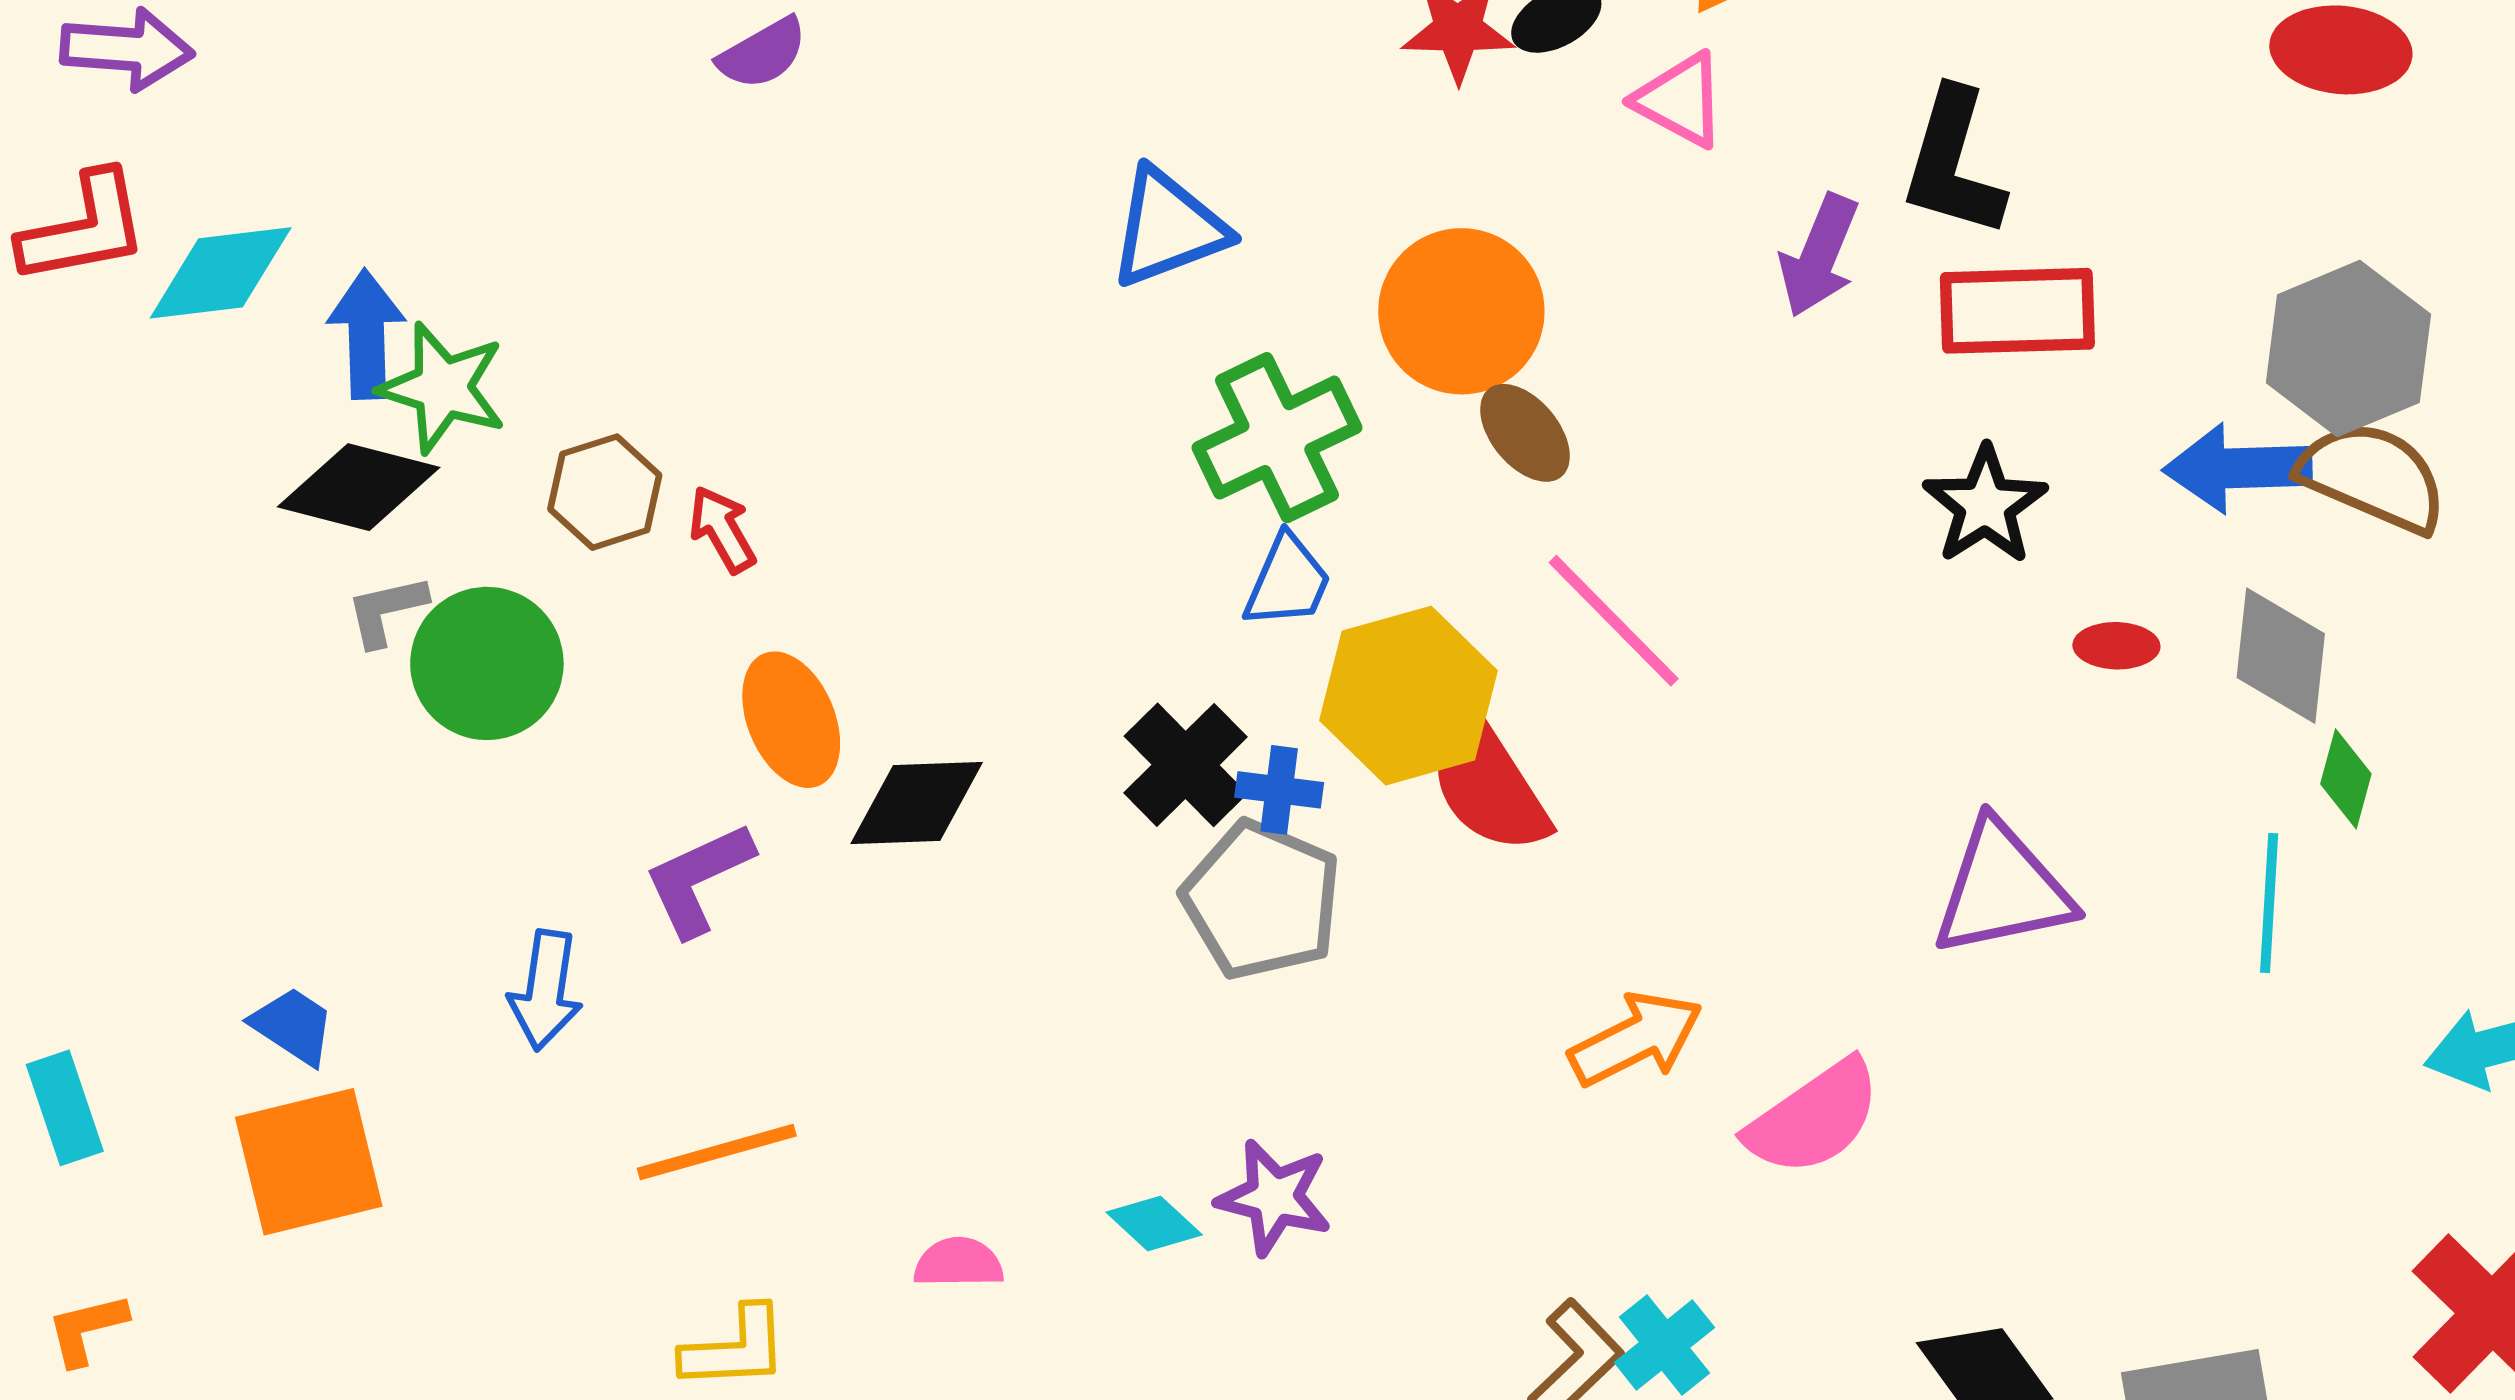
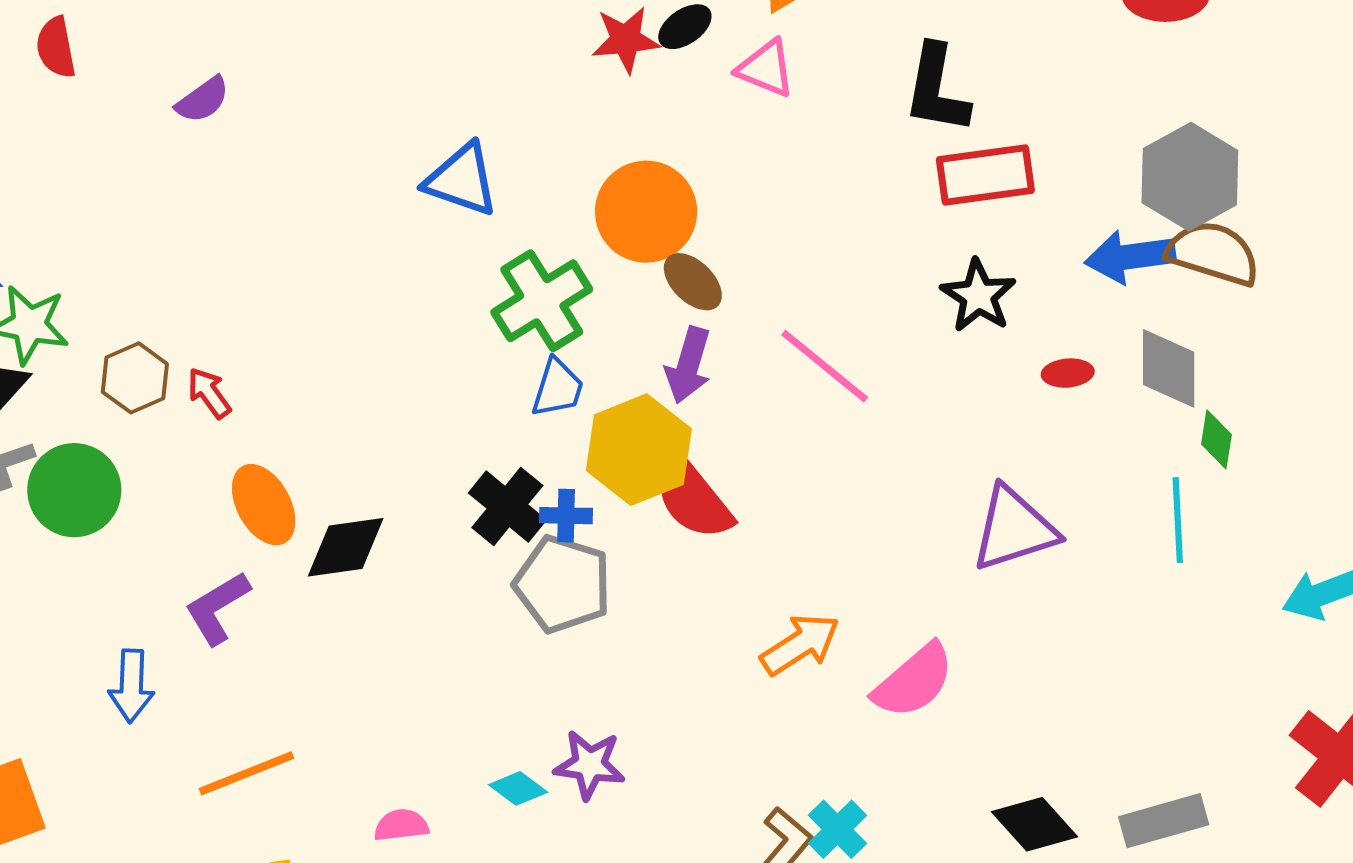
blue triangle: (1168, 228) -> (462, 180), turned 46
purple arrow: (1819, 256) -> (688, 365), moved
pink line: (1614, 621) -> (825, 366), moved

